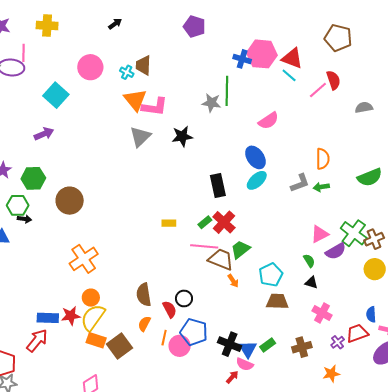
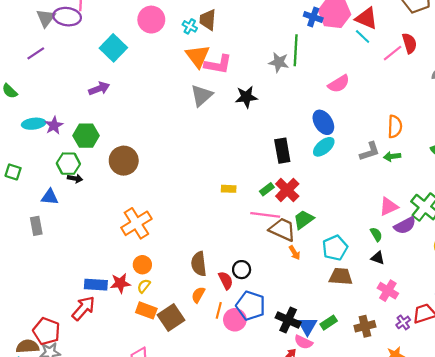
yellow semicircle: (93, 317) -> (144, 286), size x0.5

